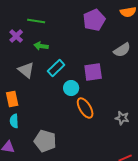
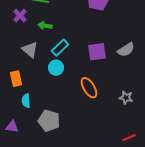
gray semicircle: (122, 50) -> (126, 50), moved
cyan circle: (71, 88) -> (56, 68), moved
cyan semicircle: (14, 121) -> (26, 101), moved

